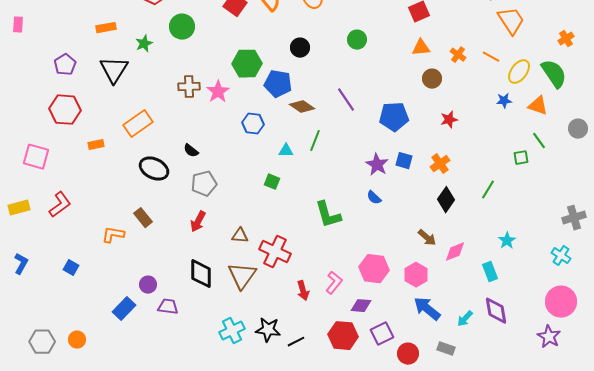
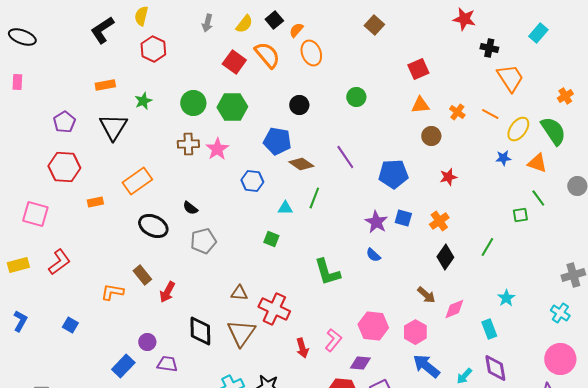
green circle: (182, 27) -> (193, 103), moved
green hexagon: (247, 64) -> (232, 107), moved
red arrow: (198, 222) -> (167, 292), moved

